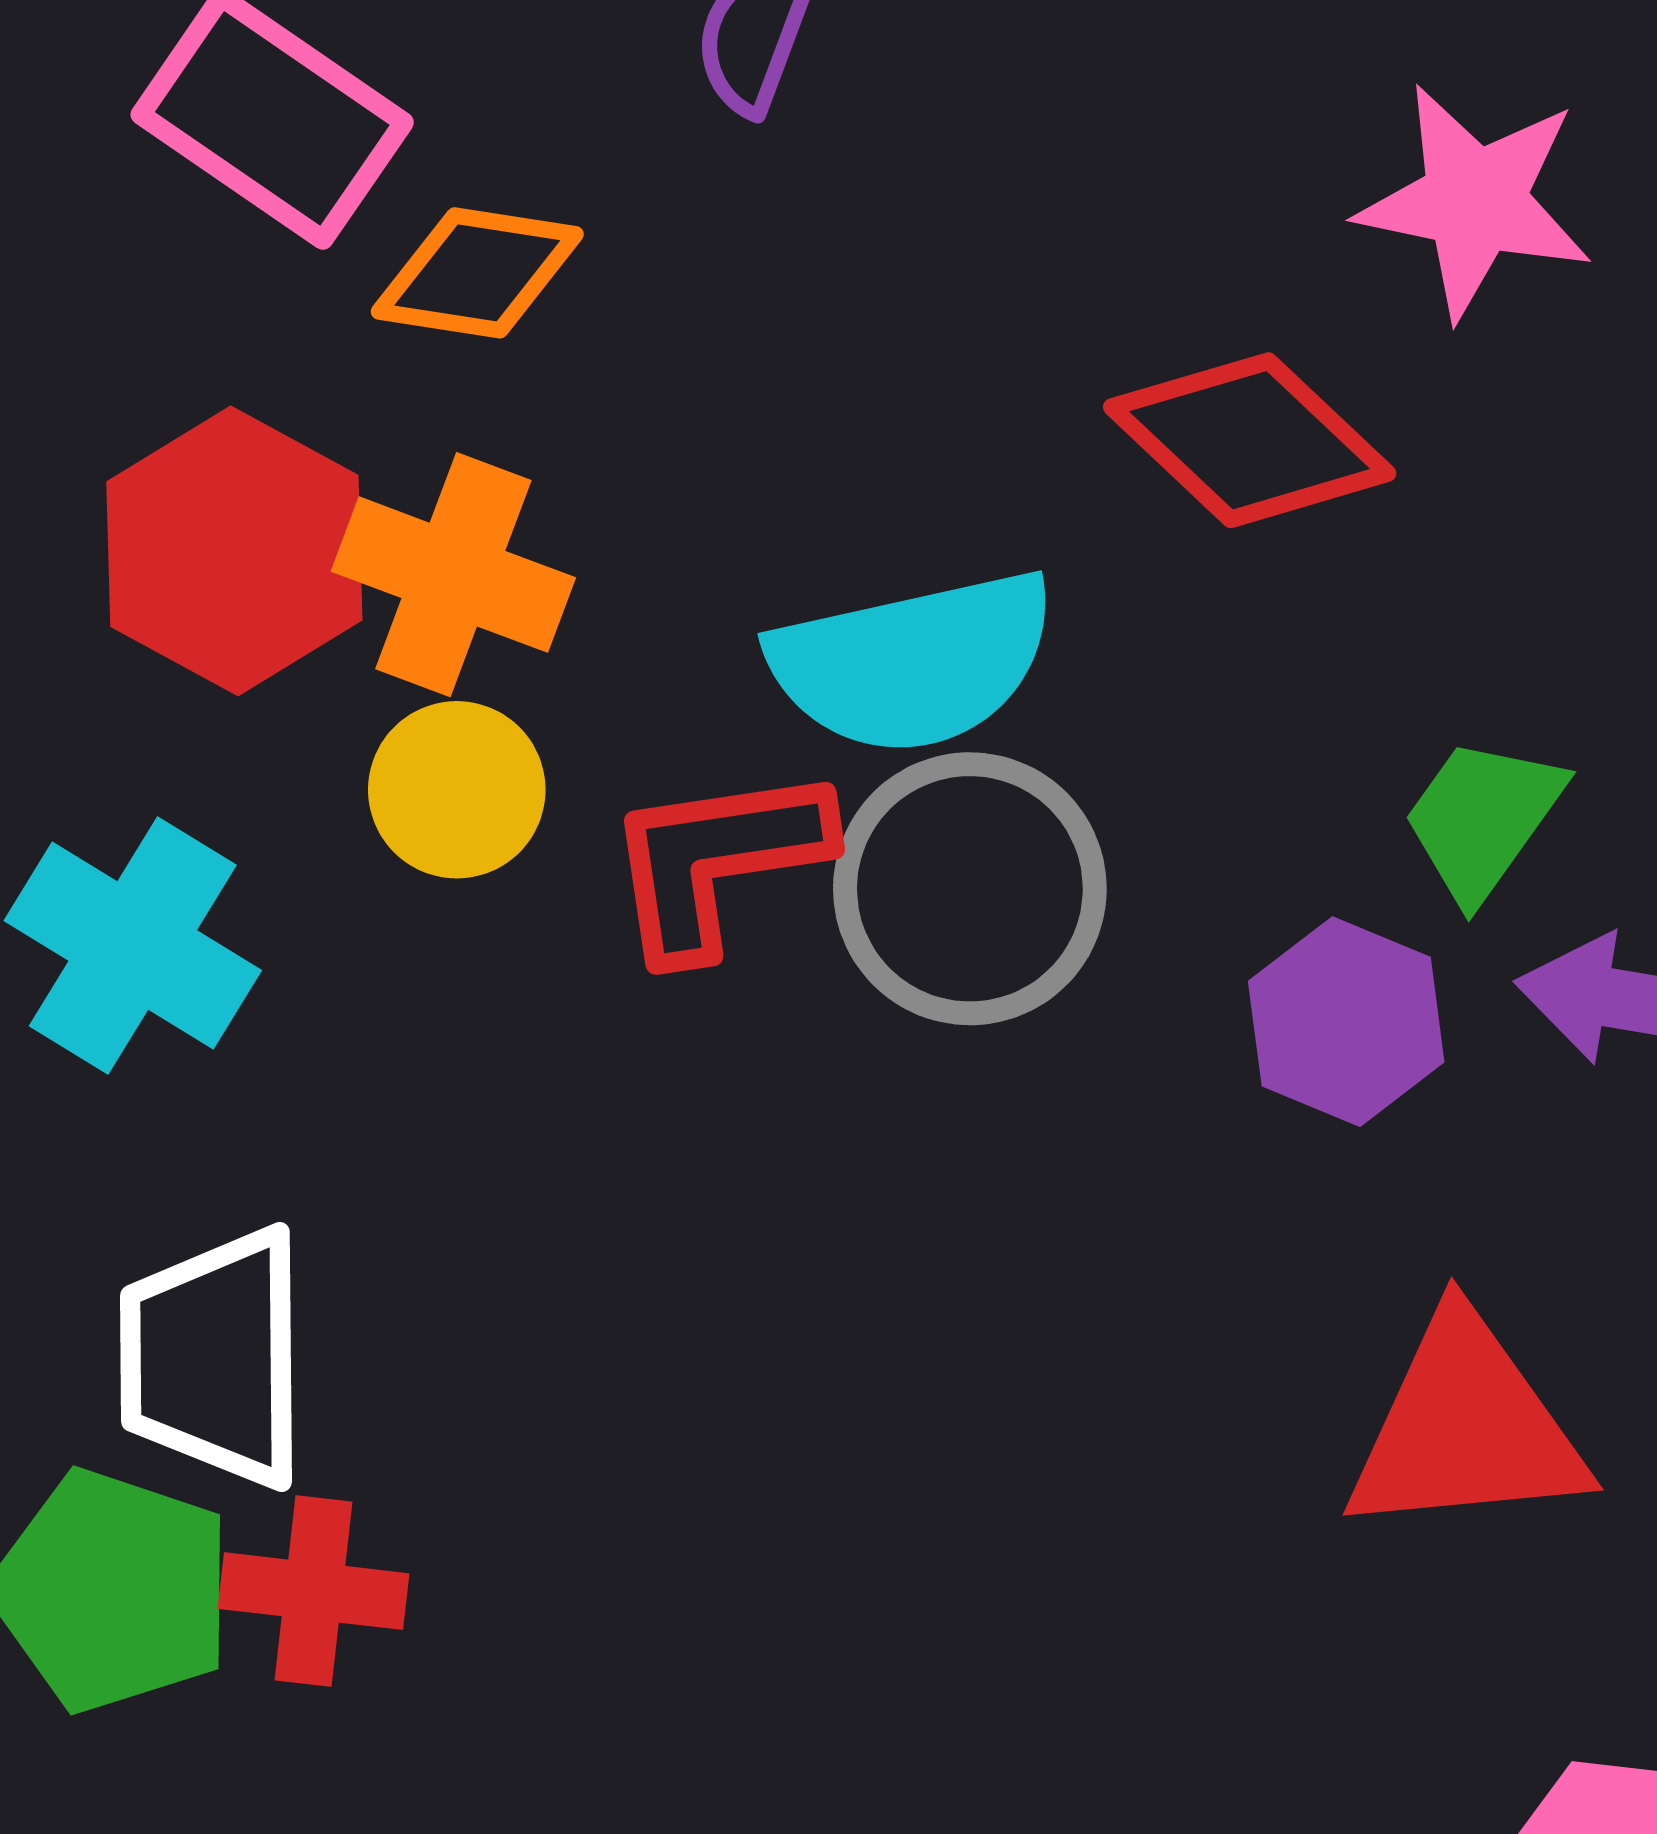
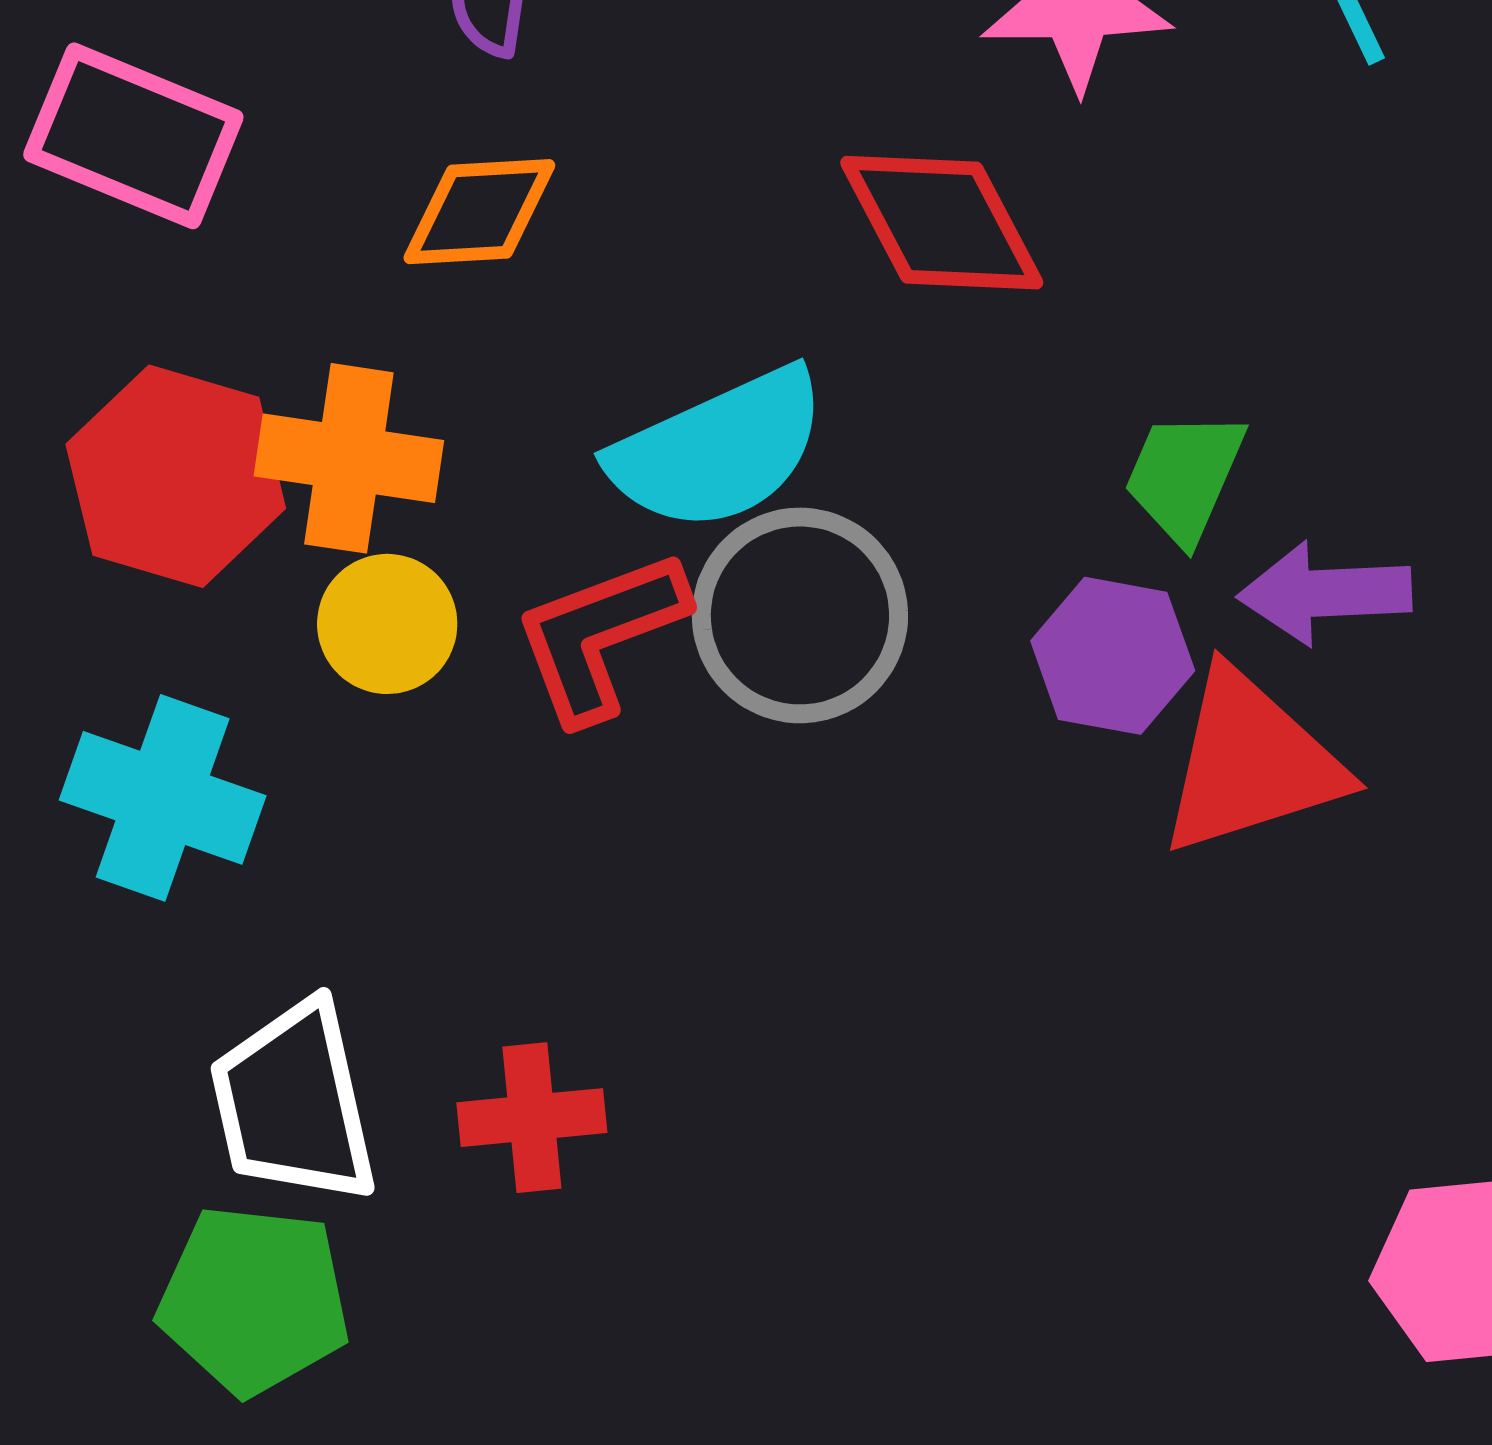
orange diamond: (477, 273) -> (479, 212), moved
red diamond: (1250, 440) -> (942, 223), turned 31
red triangle: (1466, 1427) -> (1251, 763), moved
red cross: (314, 1591) -> (532, 1118), moved

